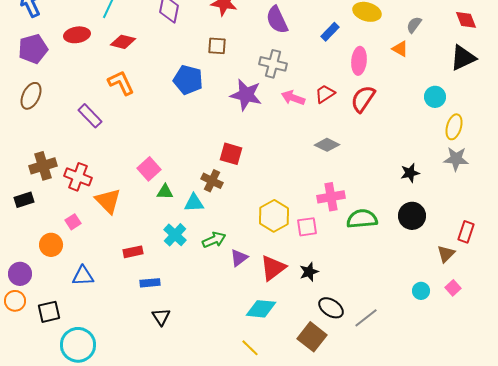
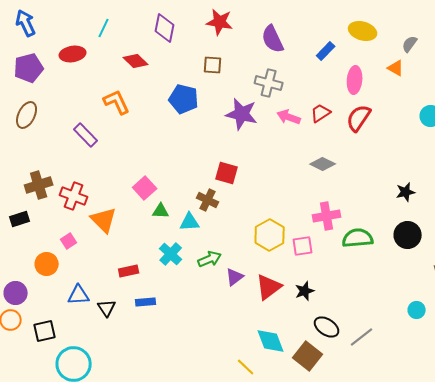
red diamond: (123, 42) -> (136, 61), moved, turned 30
cyan diamond: (261, 309) -> (271, 341), moved, turned 64
black triangle: (161, 317) -> (107, 308), moved

